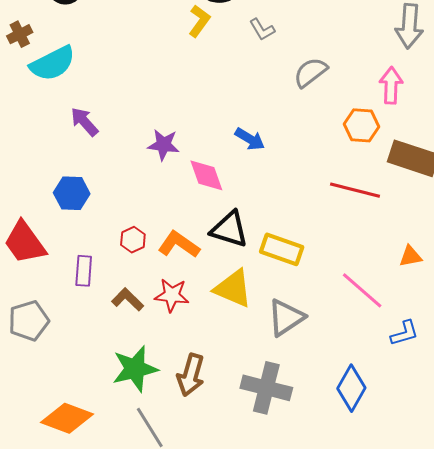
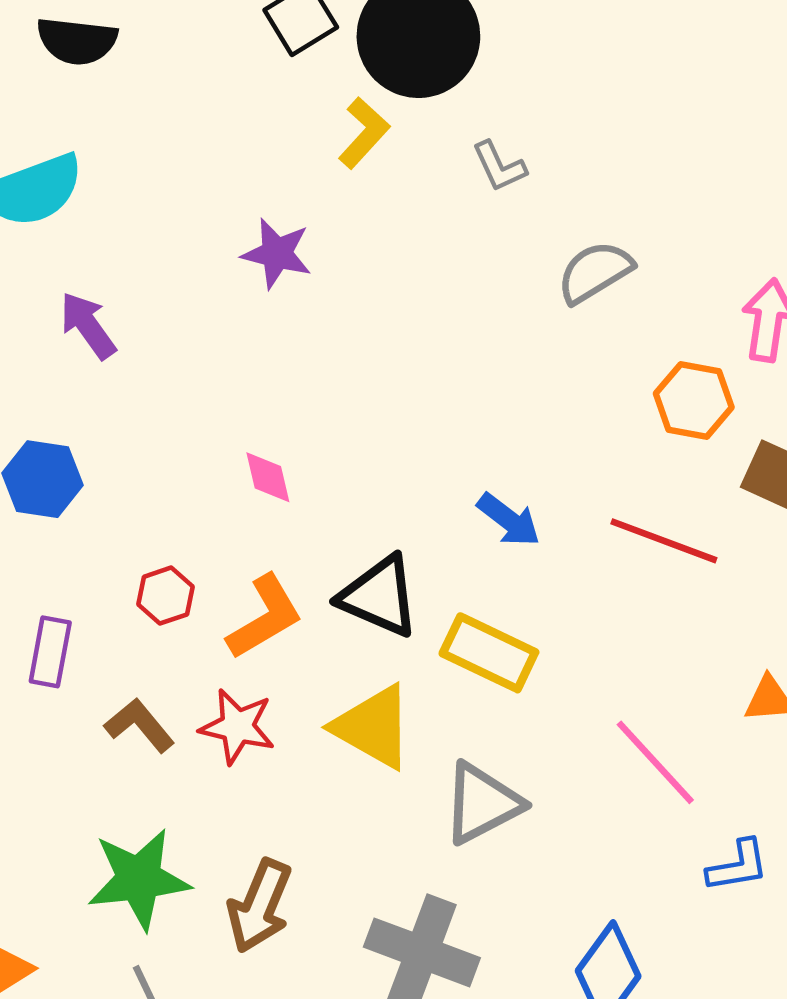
blue arrow: (250, 139) -> (509, 520), moved
purple star: (164, 145) -> (277, 253), moved
pink diamond: (206, 175) -> (268, 477), moved, size x0.7
orange L-shape: (179, 244) -> (265, 617), turned 108

